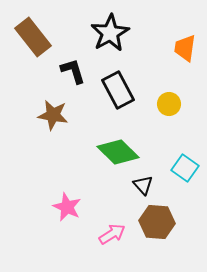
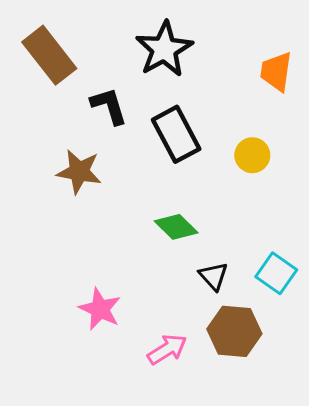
green diamond: (118, 152) -> (176, 227), size x0.7
cyan square: (185, 168) -> (276, 273), moved

